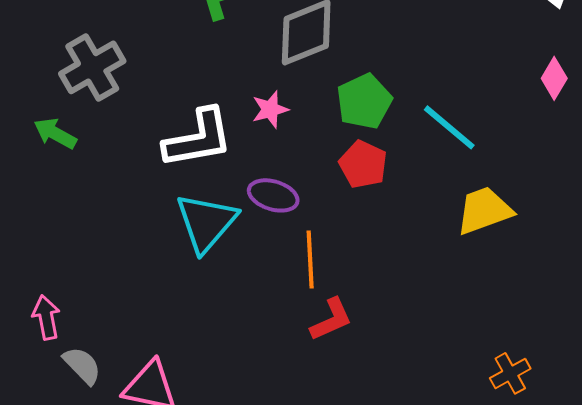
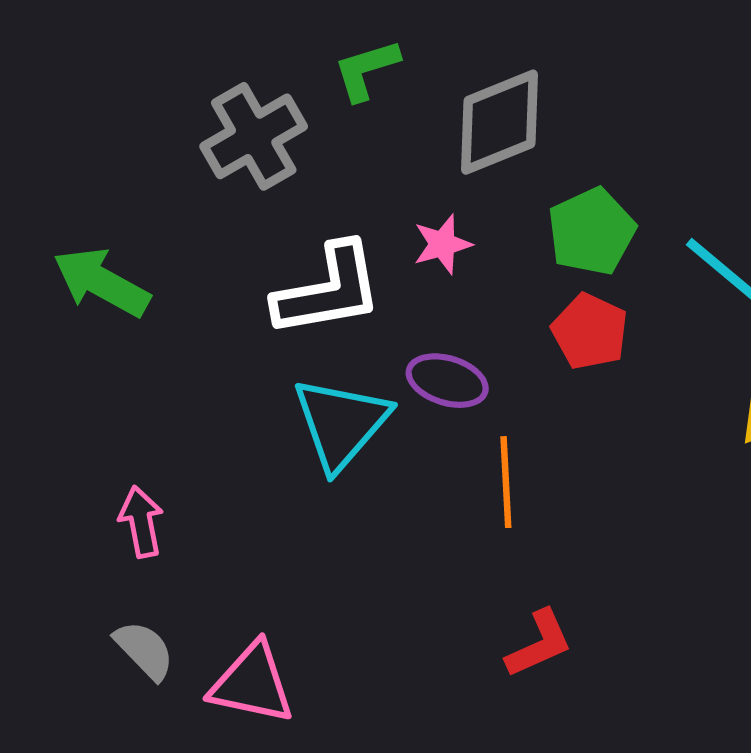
gray cross: (92, 67) -> (254, 136), moved
green arrow: (55, 133) -> (101, 282), size x1.4
pink arrow: (46, 317) -> (141, 522), moved
red L-shape: (331, 319) -> (539, 644), moved

